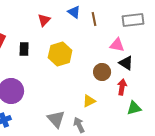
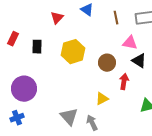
brown line: (94, 19) -> (116, 18), moved
brown circle: (102, 72) -> (107, 63), moved
red arrow: (122, 87) -> (124, 82), moved

